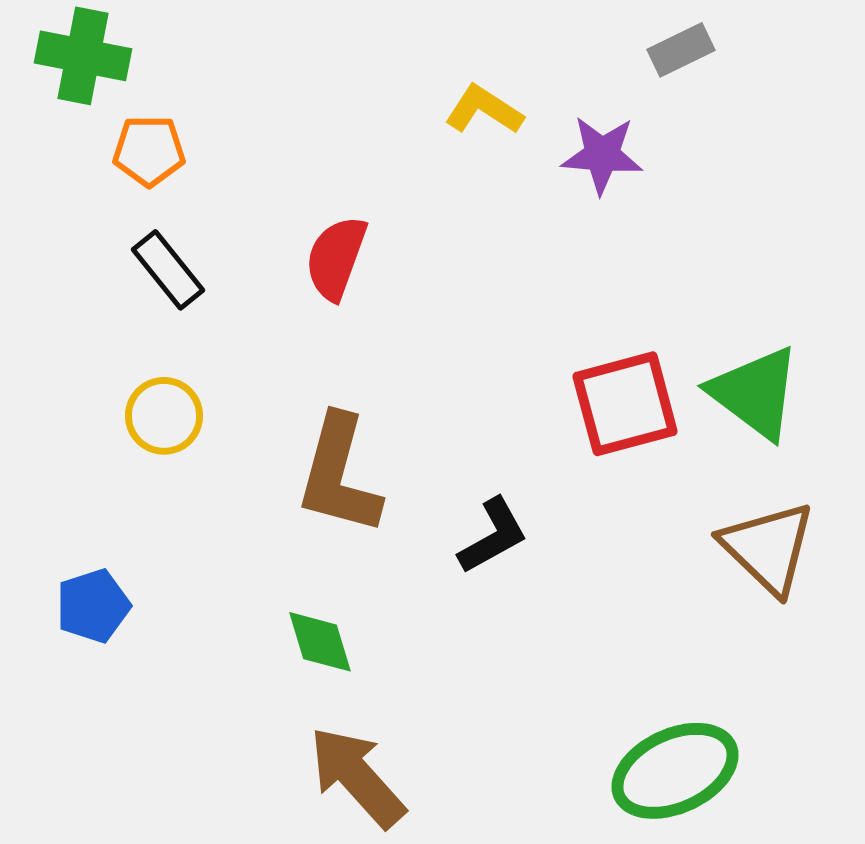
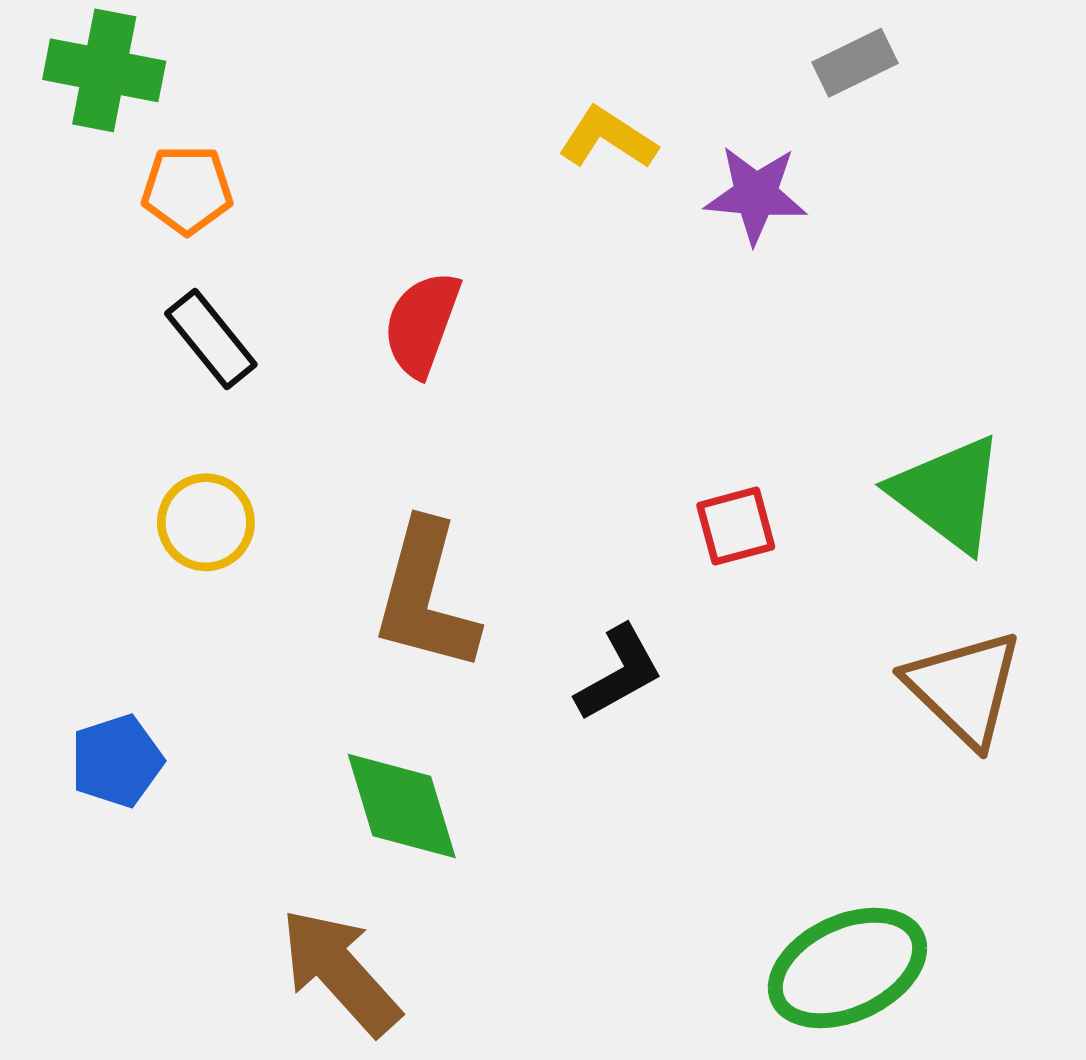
red square: (625, 404) -> (736, 526), moved, size x0.6
green diamond: (320, 642) -> (402, 806), size x1.4
brown arrow: (357, 777) -> (340, 972), moved

